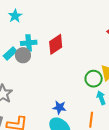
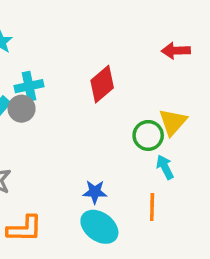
red diamond: (56, 44) -> (102, 84), moved

